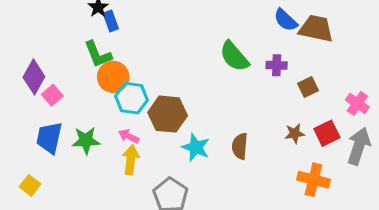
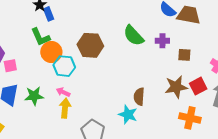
brown square: (308, 87) -> (184, 55), turned 32
pink square: (52, 95) -> (10, 66), turned 32
brown hexagon: (168, 114) -> (90, 45), moved
brown star: (295, 133) -> (176, 87), size x1.6
cyan star: (196, 147) -> (128, 115), moved

